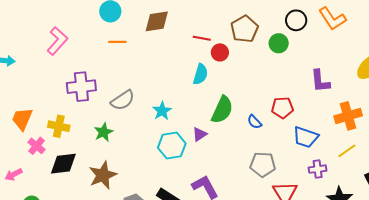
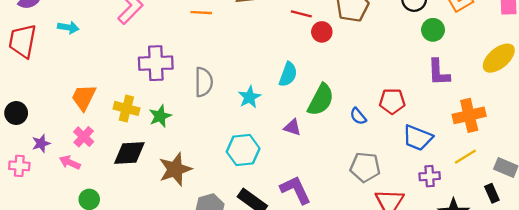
green circle: (279, 43) -> (433, 30), moved
cyan semicircle: (200, 74) -> (288, 74), moved
gray semicircle: (123, 100) -> (204, 82), turned -60
green star: (104, 132) -> (160, 116), moved
purple triangle: (200, 134) -> (292, 127), turned 49
pink cross: (36, 146) -> (84, 137), moved
cyan hexagon: (172, 146) -> (243, 150), moved
pink arrow: (14, 174) -> (70, 162), turned 48

